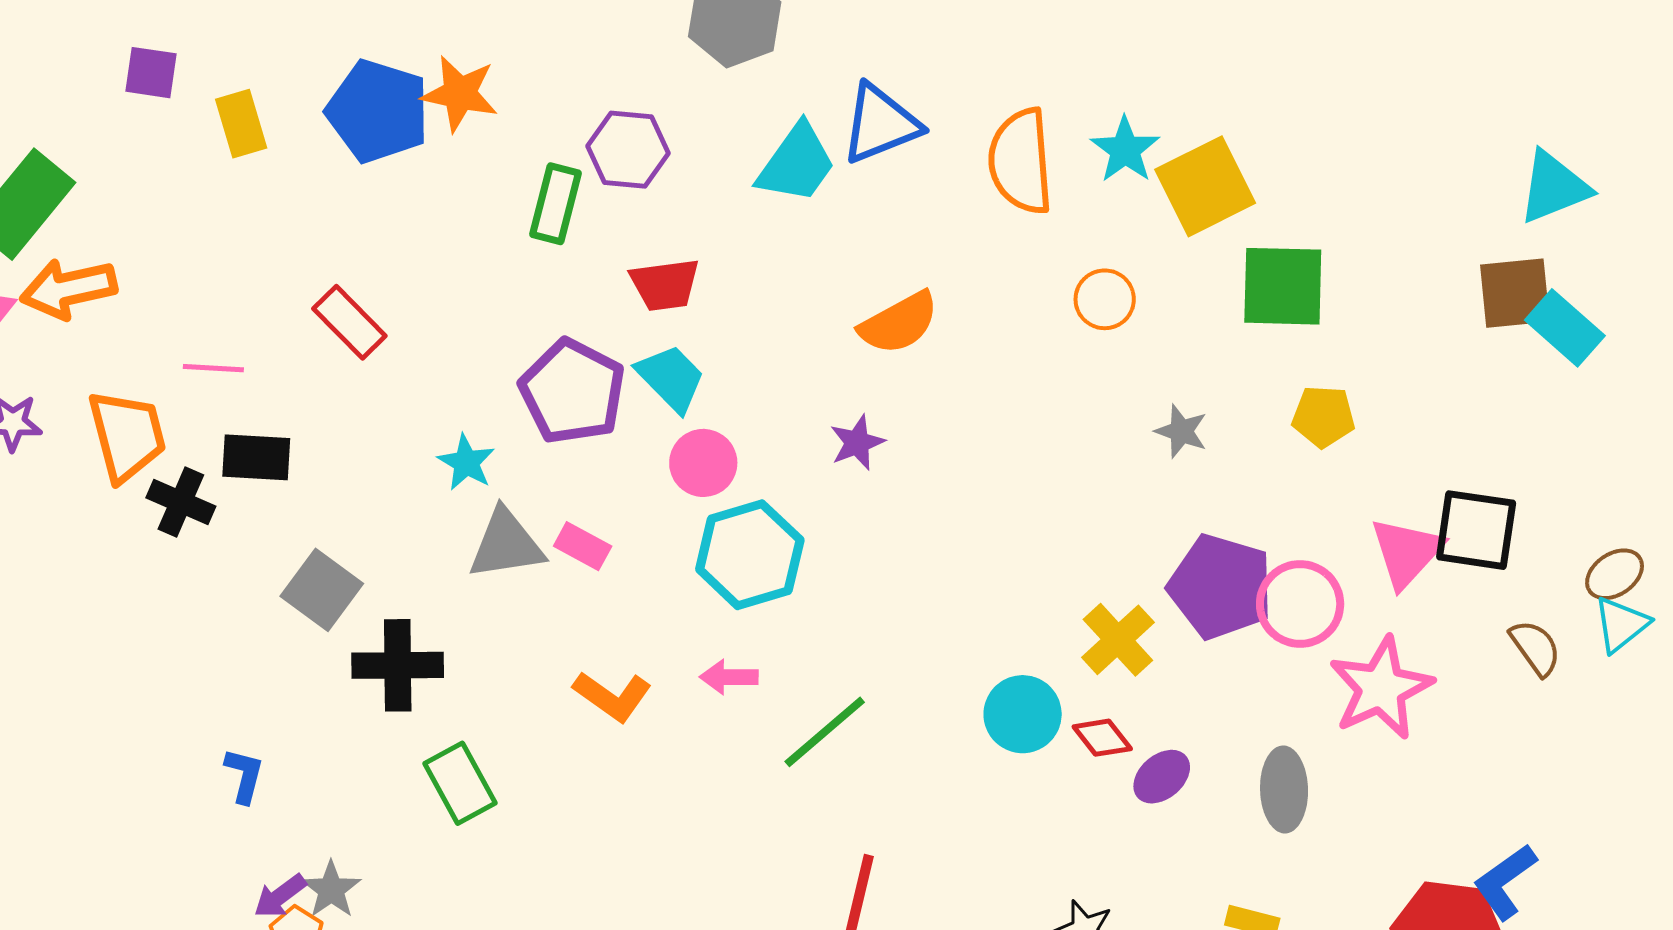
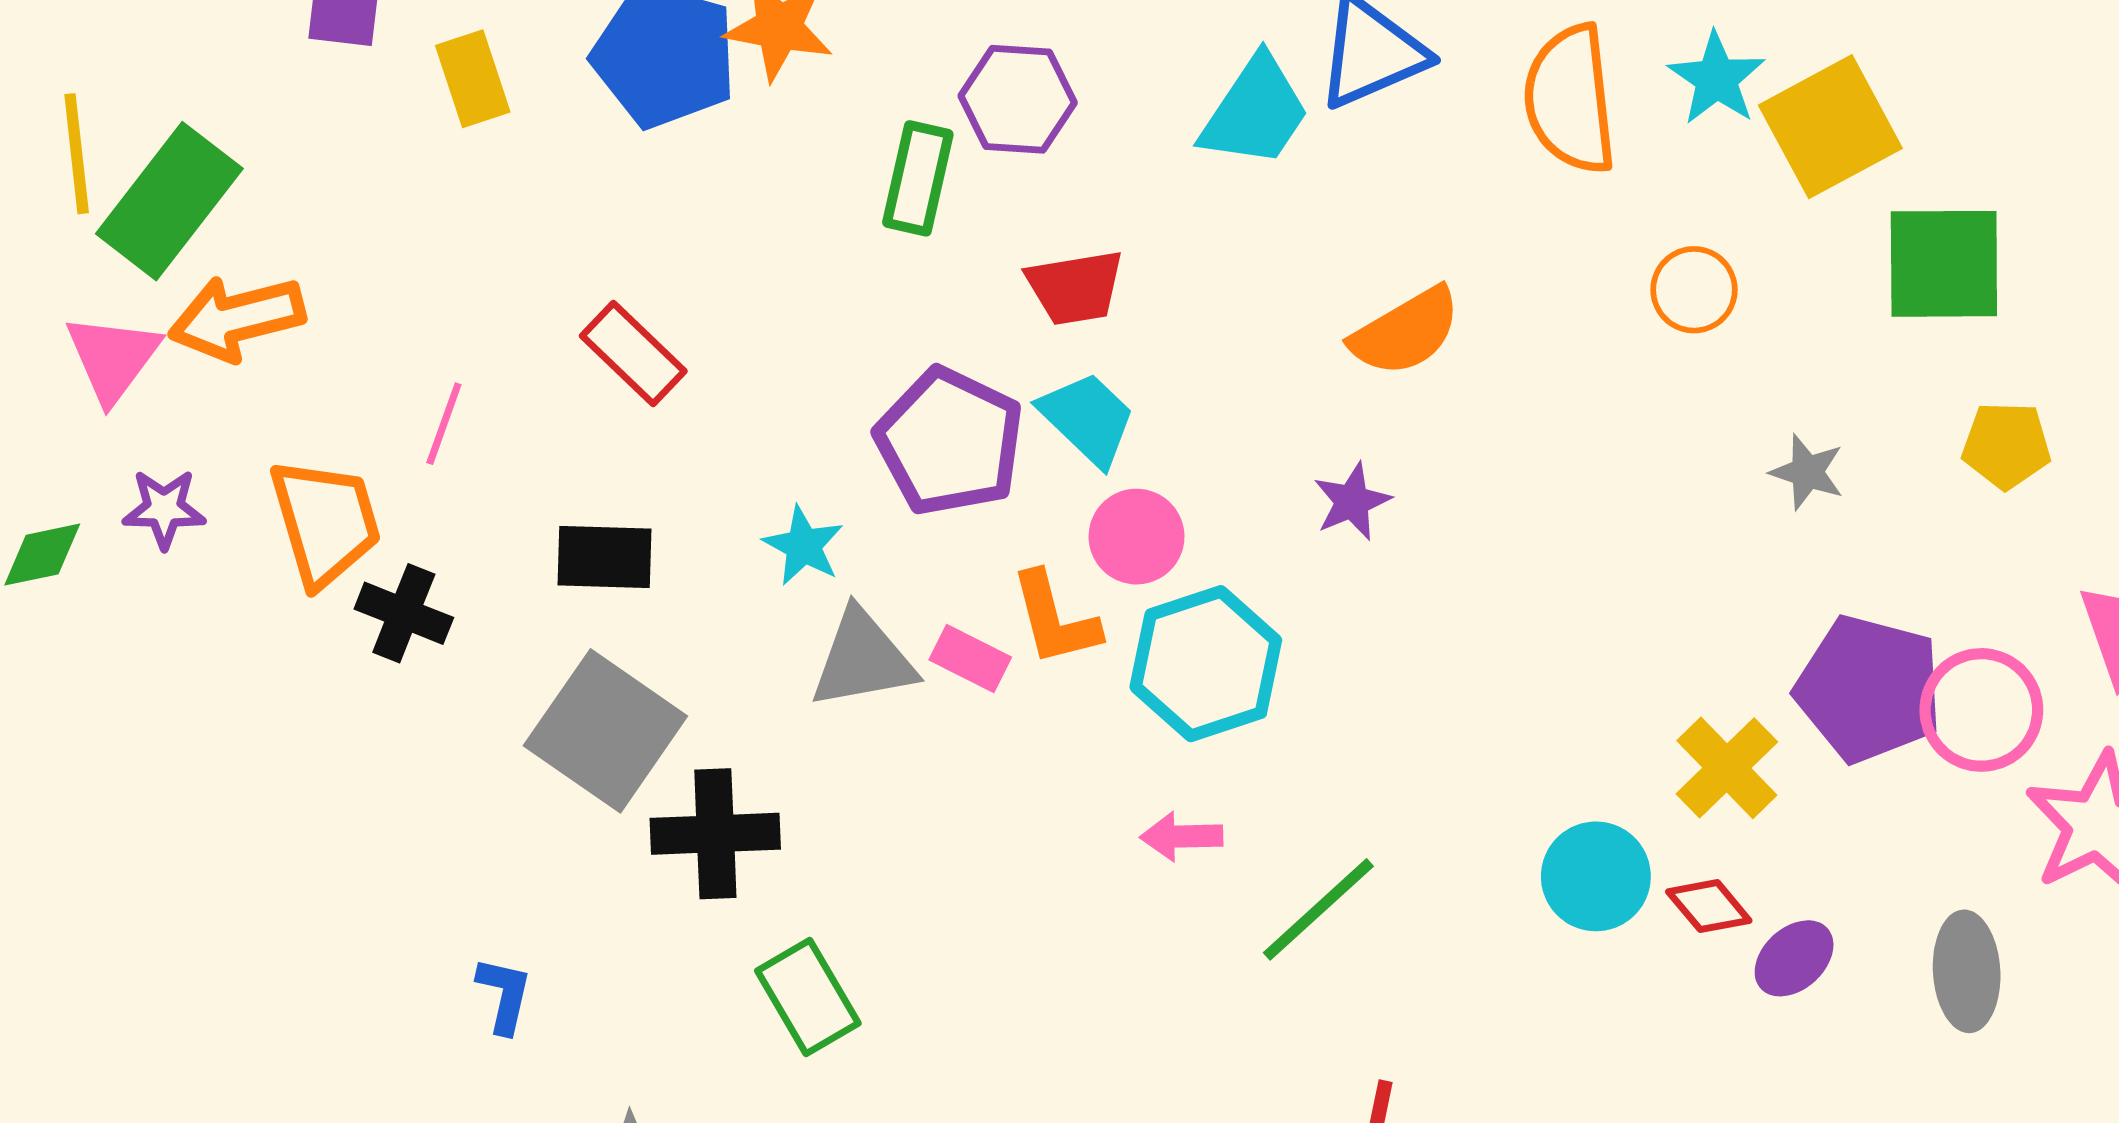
pink line: (213, 368) -> (444, 424), turned -72
black rectangle: (256, 457) -> (604, 557), moved
gray square: (322, 590) -> (605, 731), size x1.4
orange L-shape: (612, 696) -> (1055, 619), moved, turned 42

